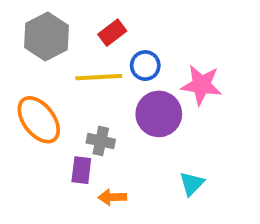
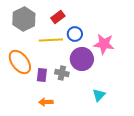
gray cross: (101, 141) -> (62, 73), moved
purple rectangle: (81, 170) -> (42, 75), moved
orange arrow: (112, 197) -> (46, 102), moved

